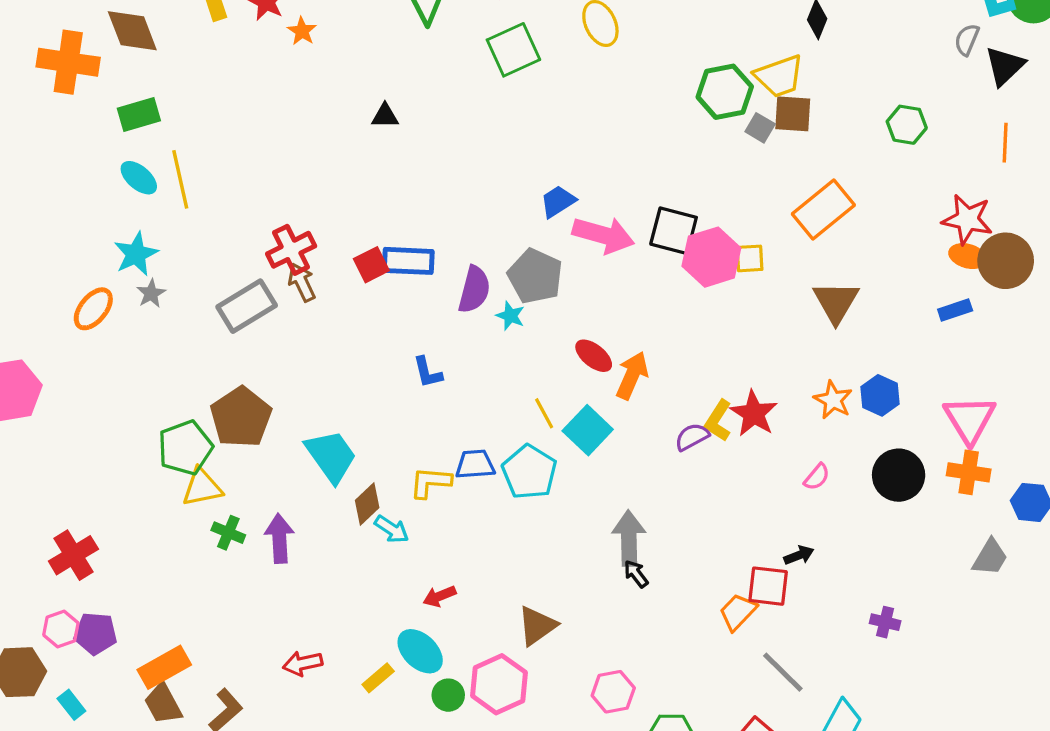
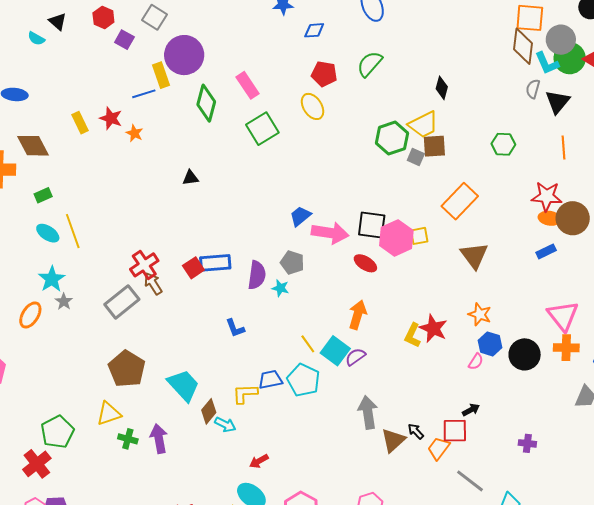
green rectangle: (139, 114) -> (43, 195), size x0.7
gray pentagon: (535, 276) -> (292, 263), size x0.7
red ellipse: (594, 356) -> (365, 263), moved
blue hexagon: (880, 395) -> (490, 344), moved
purple semicircle: (692, 437) -> (355, 357), moved
green pentagon: (185, 448) -> (57, 432), moved
black arrow: (636, 574) -> (416, 431), moved
brown triangle: (537, 626) -> (393, 440), moved

